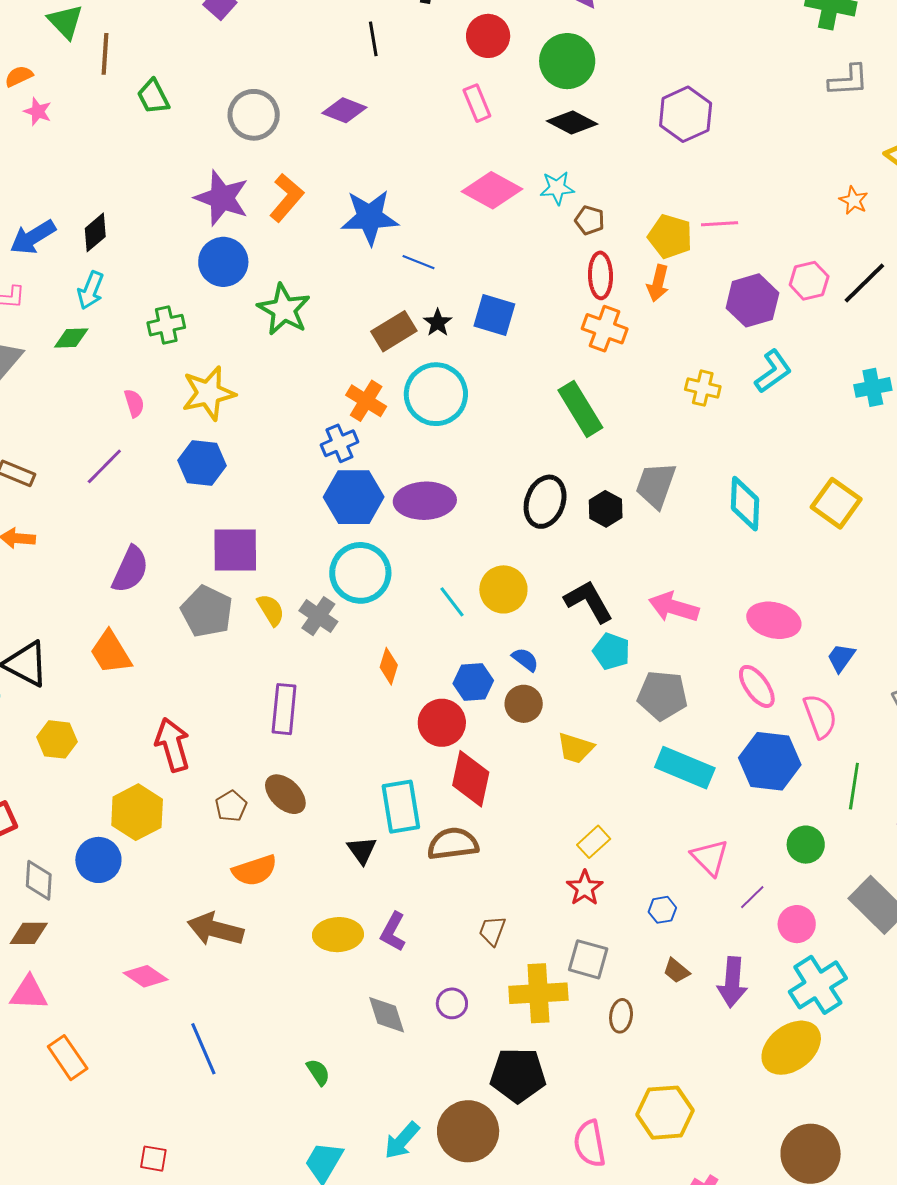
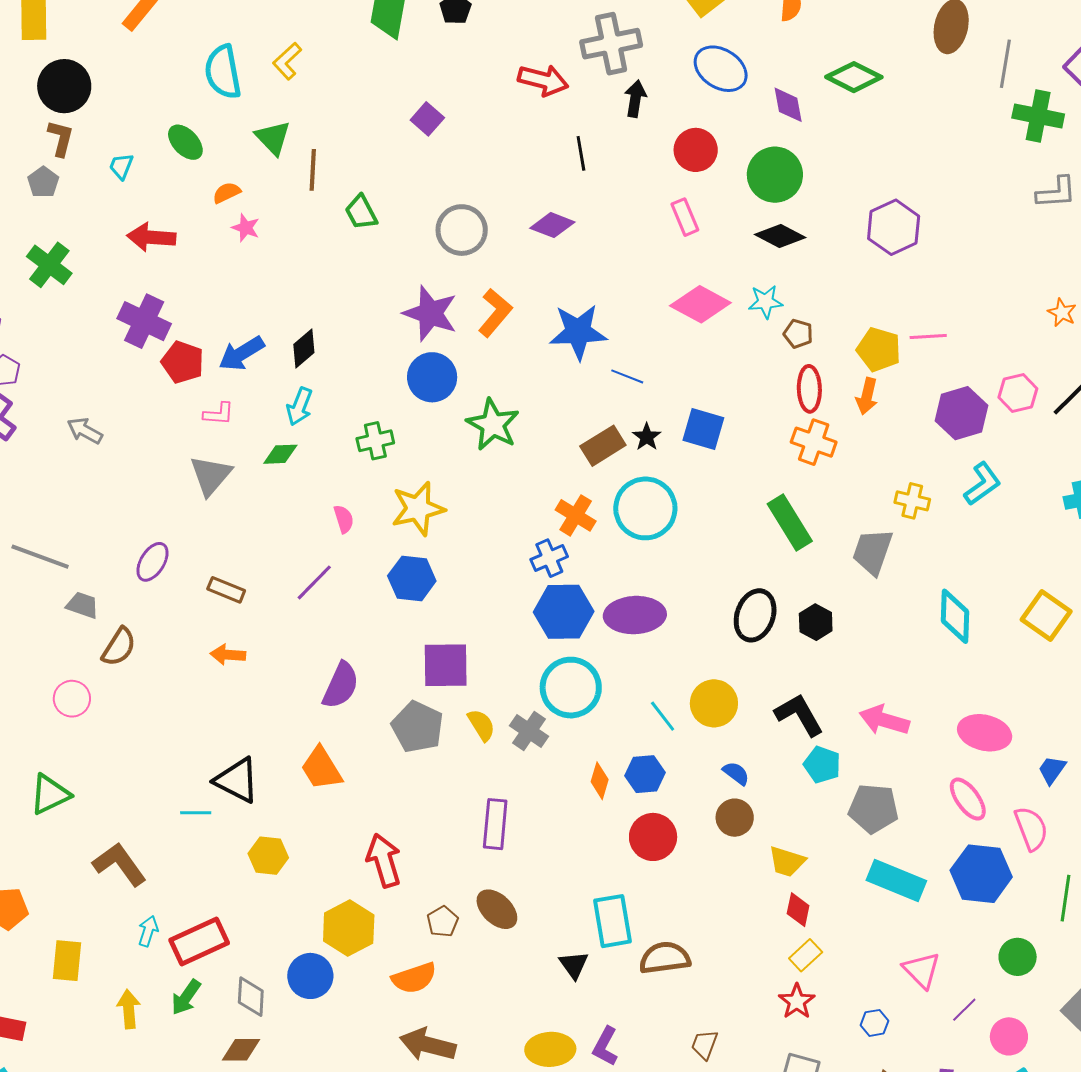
gray trapezoid: (656, 485) -> (873, 552), moved
blue hexagon: (473, 682) -> (645, 774), moved
red diamond: (471, 779) -> (798, 910), moved, size x0.6
orange semicircle: (255, 870) -> (414, 978), moved

